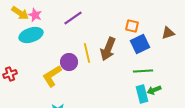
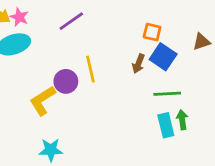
blue square: (140, 44) -> (163, 57), turned -30
brown arrow: (108, 49) -> (138, 64), moved, size x0.6
green arrow: (154, 90) -> (182, 120), turned 104

